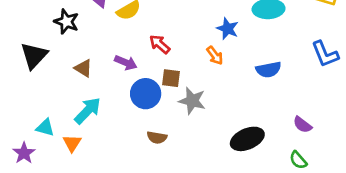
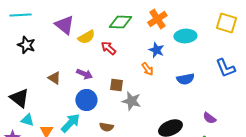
black star: (66, 22) -> (26, 45), moved
red arrow: (160, 44) -> (108, 48), moved
black triangle: (34, 56) -> (19, 98), moved, turned -35
blue circle: (146, 94) -> (86, 100), moved
cyan arrow: (88, 111) -> (70, 123), moved

